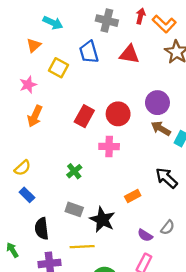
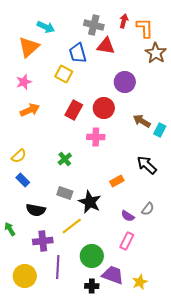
orange L-shape: (164, 24) -> (145, 28), turned -135
orange triangle: (34, 45) -> (29, 47), size x1.6
red triangle: (129, 54) -> (106, 46), moved
yellow square: (58, 68) -> (64, 74), moved
purple circle: (157, 103) -> (125, 82), moved
orange arrow: (35, 116) -> (30, 110), turned -138
black semicircle: (42, 229) -> (36, 210), turned -72
yellow line: (82, 247) -> (72, 226), turned -35

